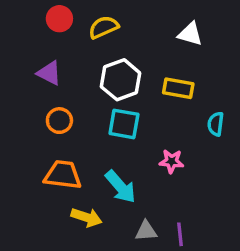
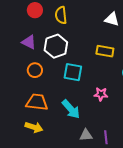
yellow semicircle: (104, 27) -> (61, 15), turned -72
white hexagon: (121, 80) -> (56, 46), moved
yellow arrow: (87, 217) -> (34, 127), moved

